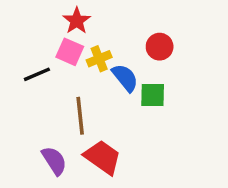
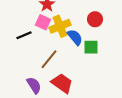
yellow cross: (99, 59) -> (60, 26), size x1.5
brown line: (80, 116) -> (49, 59), turned 45

